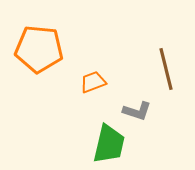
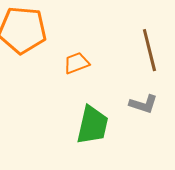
gray L-shape: (137, 111) -> (143, 104), moved

